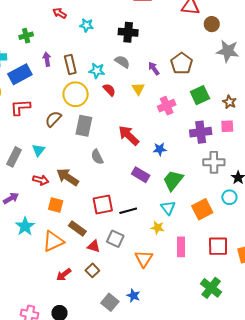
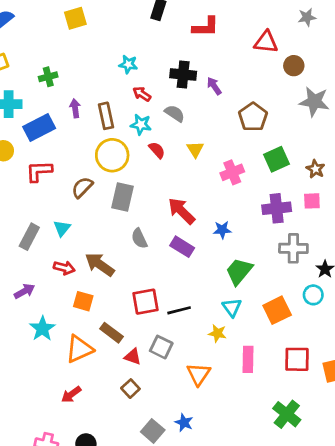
red arrow: (60, 13) -> (142, 94), moved
purple arrow: (154, 68) -> (214, 86), moved
purple rectangle: (141, 175) -> (182, 247), moved
red arrow: (64, 275) -> (71, 394), moved

